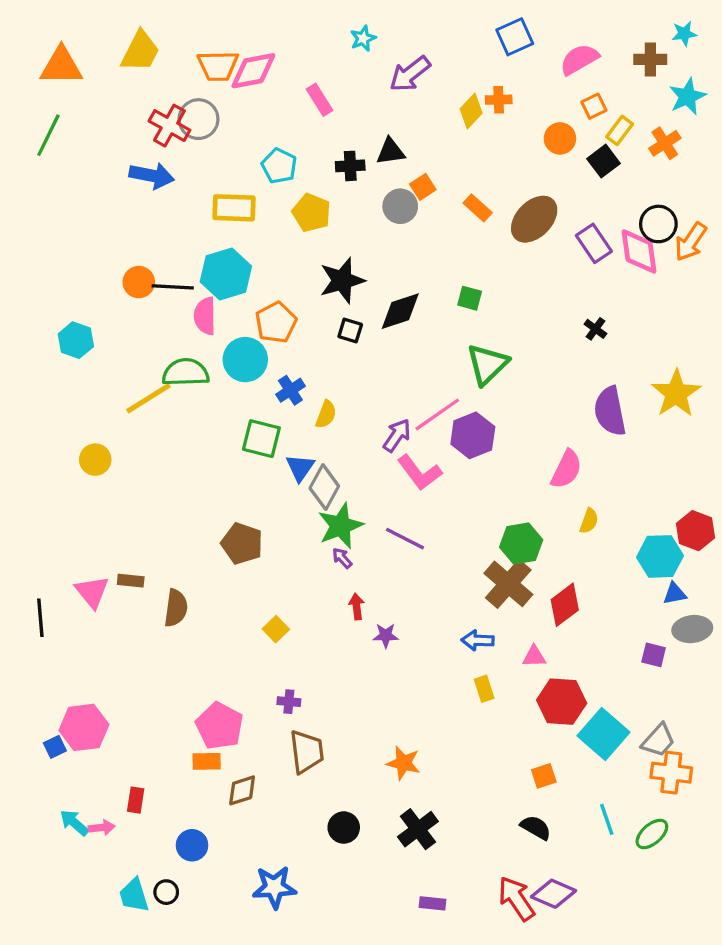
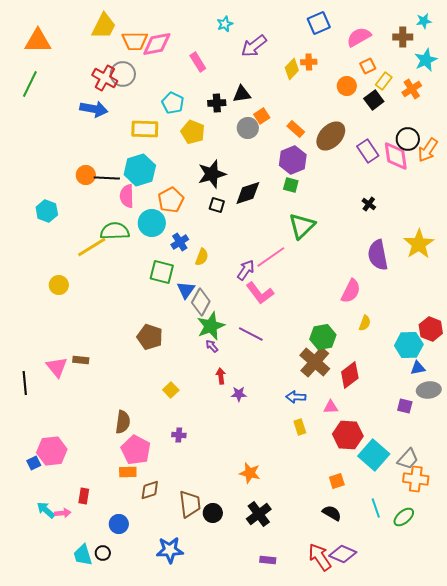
yellow trapezoid: (140, 51) -> (104, 26), moved
purple hexagon: (473, 435) -> (293, 160), moved
brown semicircle: (176, 608) -> (123, 422), moved
brown trapezoid: (307, 752) -> (190, 504), moved

